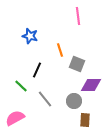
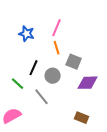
pink line: (78, 16) -> (57, 28), moved, turned 30
gray circle: (74, 101) -> (53, 76), moved
brown rectangle: (85, 120) -> (82, 118), turned -72

